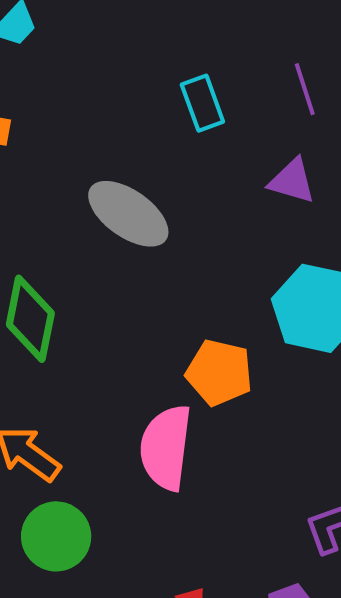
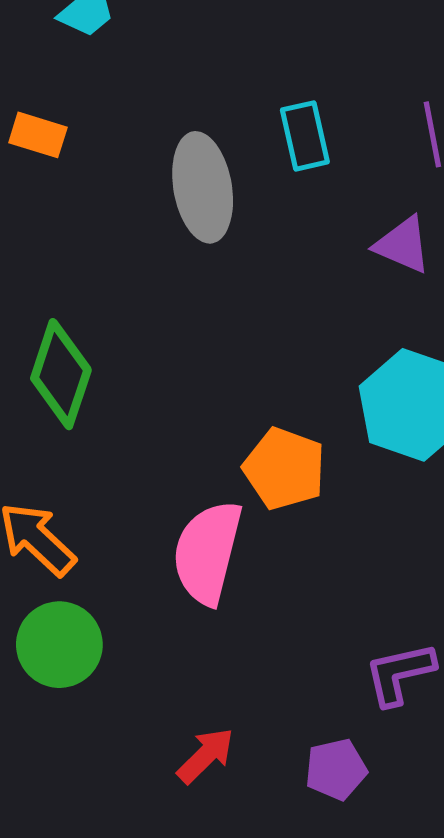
gray ellipse: (128, 214) -> (203, 187), moved, turned 38

